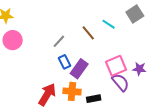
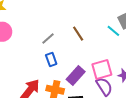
cyan line: (109, 24) -> (113, 31), moved
purple rectangle: (79, 69) -> (76, 75), moved

